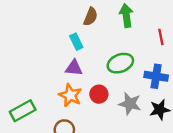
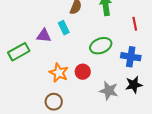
purple triangle: (74, 68) -> (44, 36), moved
gray star: (130, 104) -> (109, 91), moved
green rectangle: (23, 111) -> (19, 52), moved

